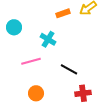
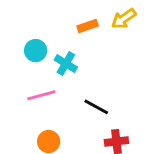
cyan circle: (14, 27) -> (36, 51), moved

